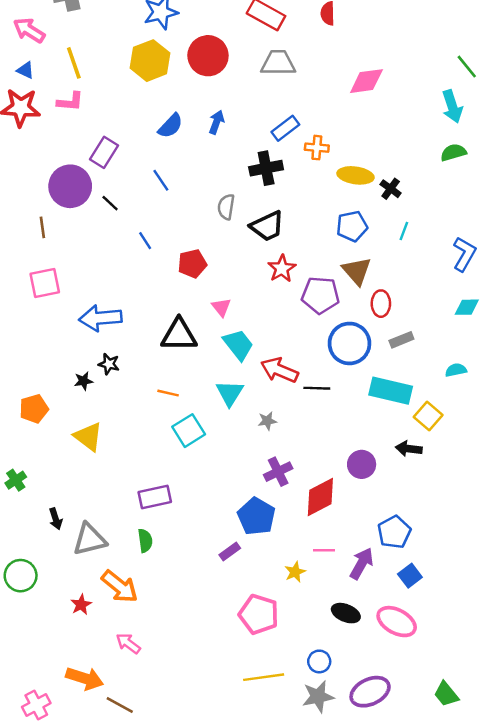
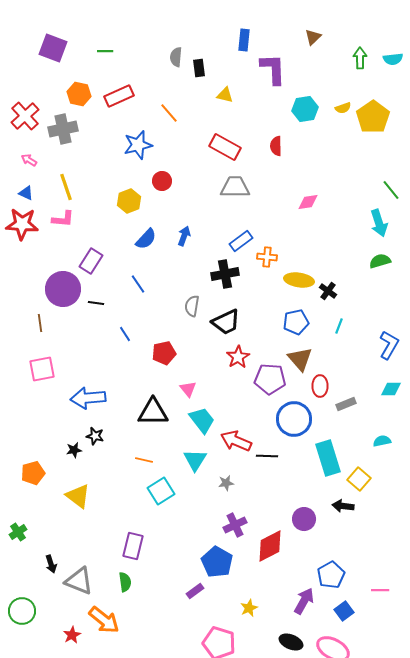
pink arrow: (29, 30) -> (29, 160), size x0.6
red circle: (208, 56) -> (162, 181), moved, size x0.6
yellow hexagon: (150, 61) -> (129, 201), moved, size x0.7
pink diamond: (366, 81) -> (308, 202), size x0.7
black line: (110, 203) -> (96, 303), turned -35
gray rectangle: (401, 340) -> (346, 404), moved
cyan rectangle: (391, 391) -> (328, 458), turned 60
purple rectangle: (155, 497) -> (133, 546), turned -64
gray triangle: (89, 539) -> (79, 581), turned 36
pink line: (324, 550) -> (380, 590), moved

